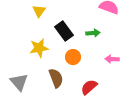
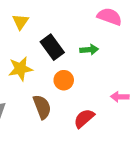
pink arrow: (112, 59) -> (120, 97), moved

